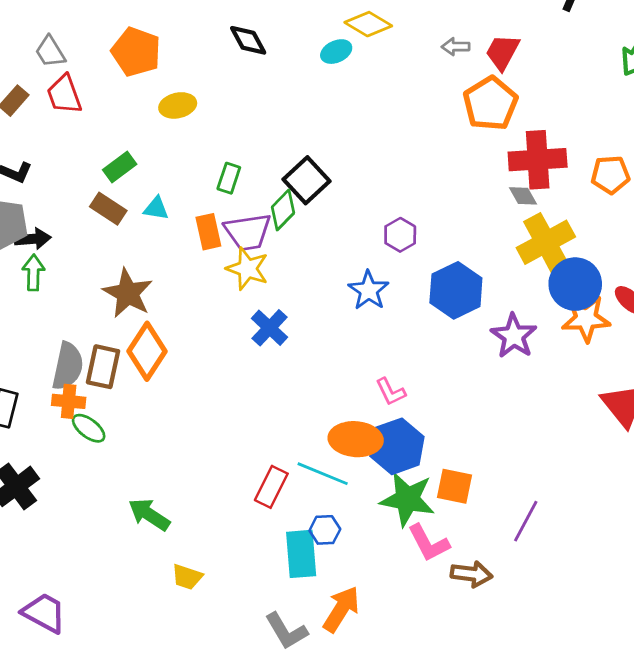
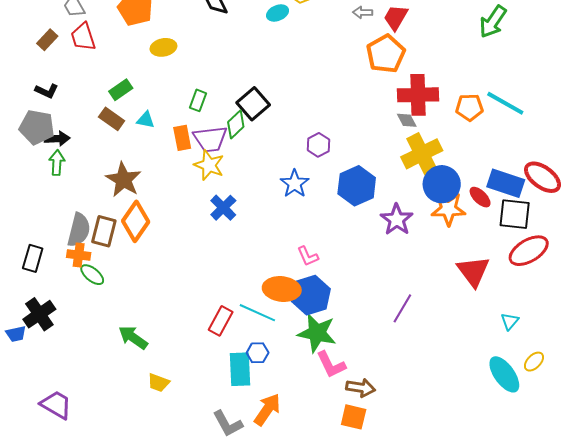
orange square: (454, 486) -> (354, 417), moved
purple line: (526, 521) -> (402, 308), moved

